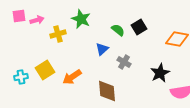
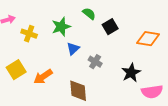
green star: (81, 19) -> (61, 27), moved, turned 30
green semicircle: (118, 30) -> (89, 14), moved
yellow cross: (58, 34) -> (29, 34), turned 35

